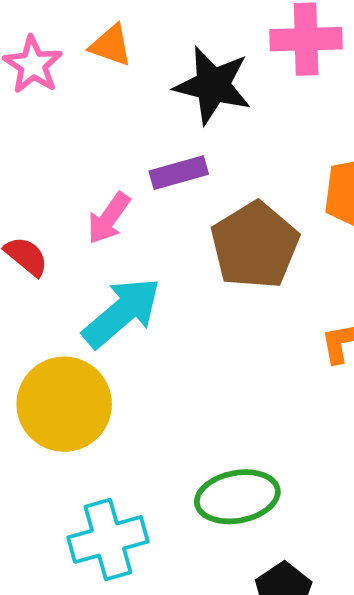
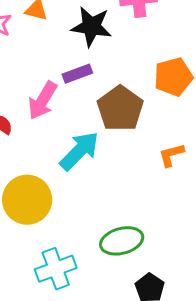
pink arrow: (109, 218) -> (43, 100), size x1.4
cyan arrow: (122, 313) -> (79, 151), moved

